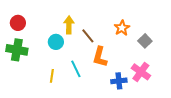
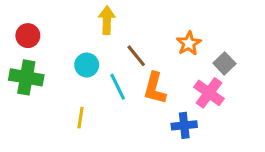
yellow arrow: (69, 25) -> (107, 20), moved
cyan line: (76, 69) -> (118, 87), moved
pink cross: (141, 72) -> (209, 93), moved

